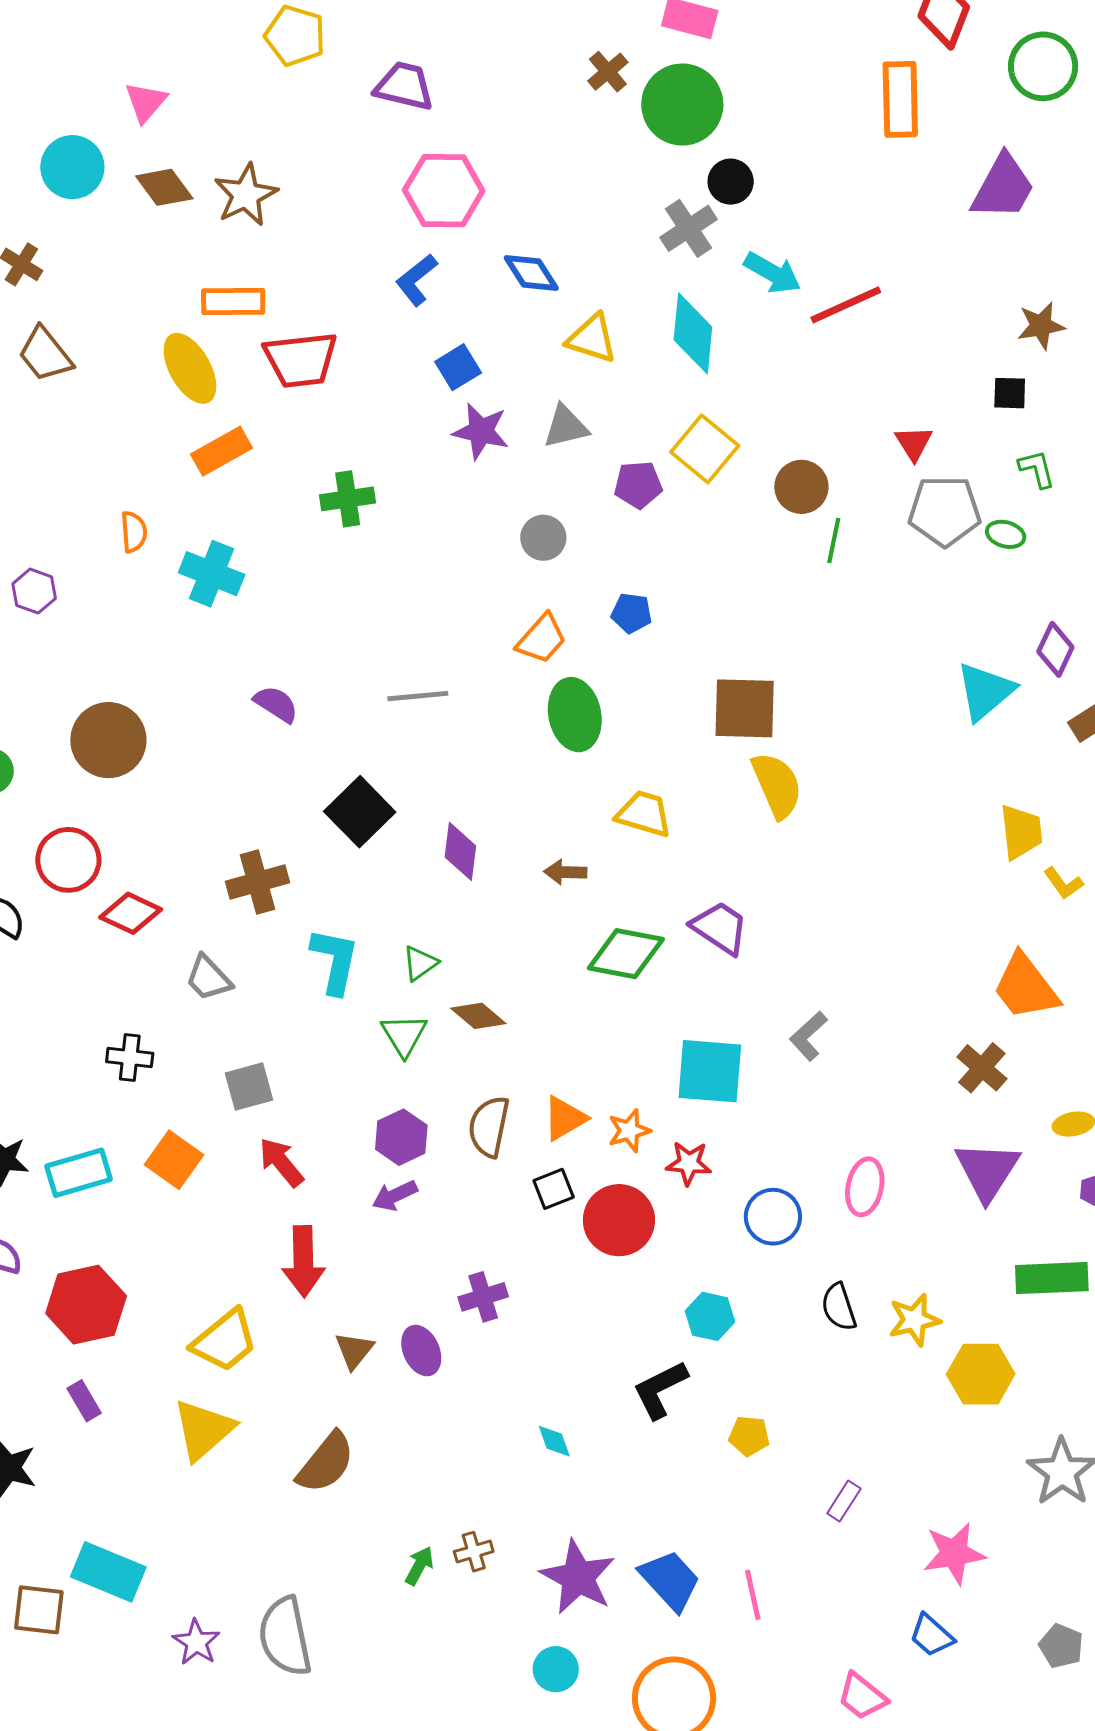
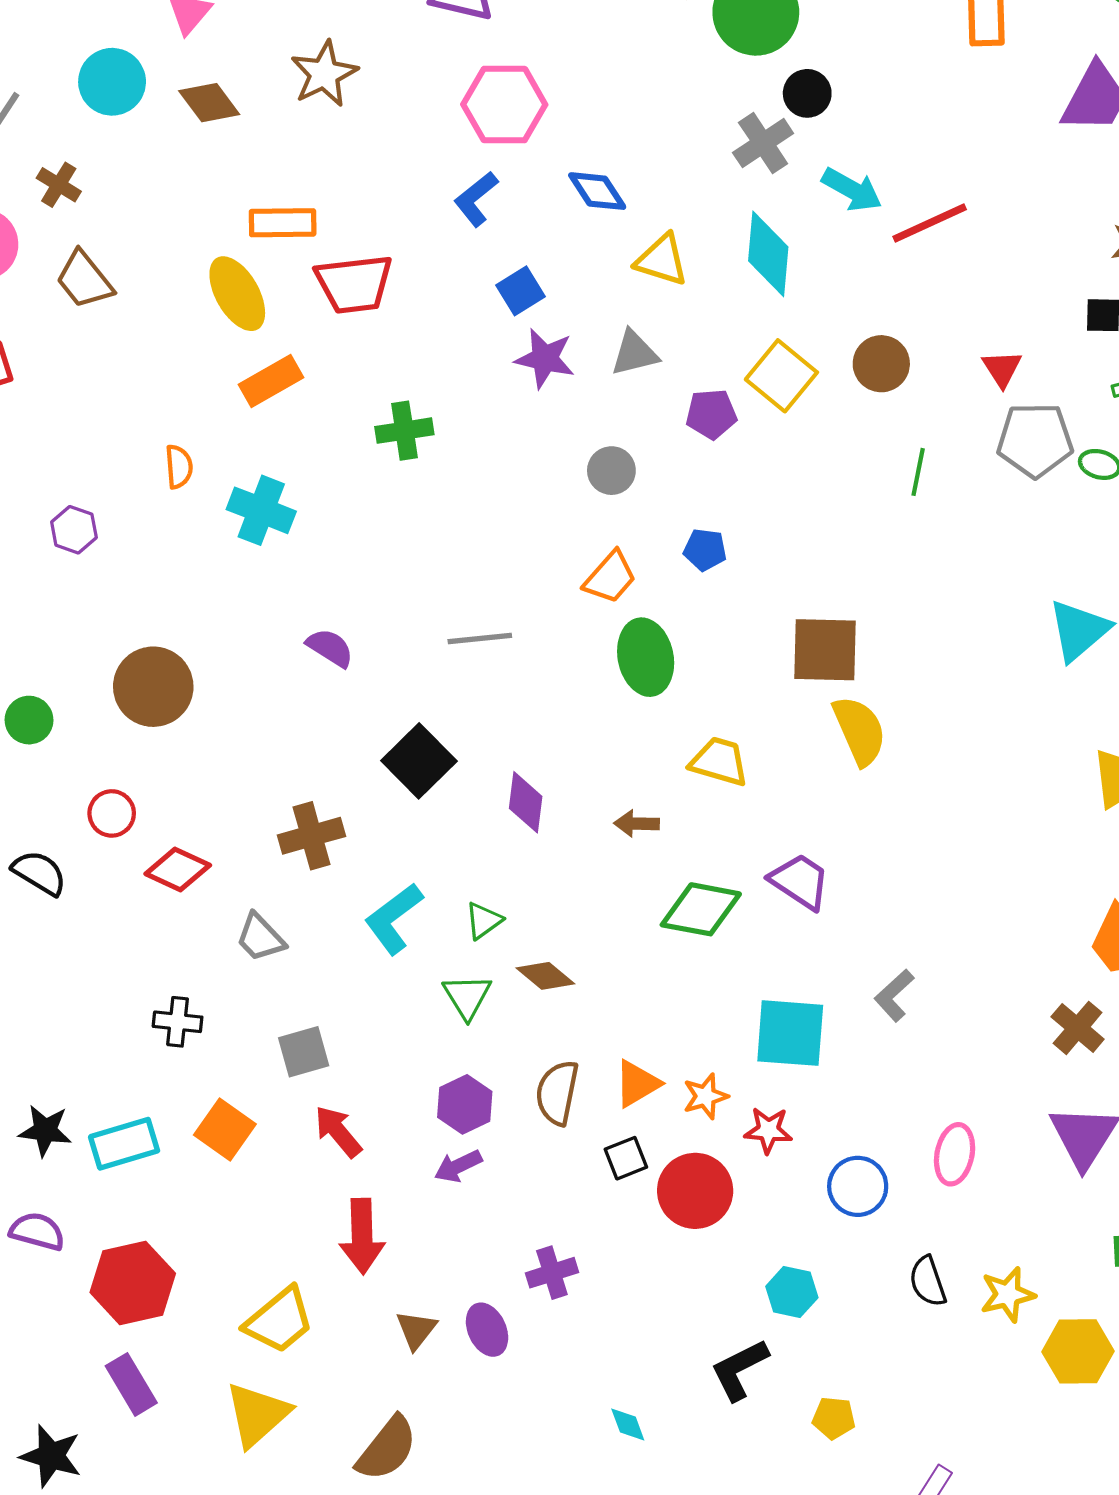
brown star: (246, 195) -> (324, 74), moved
brown circle: (801, 487) -> (881, 364), moved
red circle: (68, 860) -> (112, 813), size x0.7
cyan L-shape: (335, 961) -> (394, 919), turned -138
purple rectangle: (84, 1401) -> (131, 1384), size x1.4

